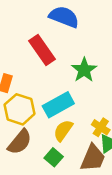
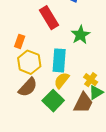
cyan rectangle: (58, 105) -> (59, 60), turned -60
green square: (54, 157) -> (53, 101), size x1.5

